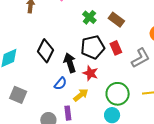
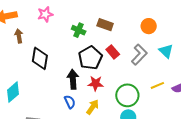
black diamond: (45, 51) -> (40, 58), moved
black arrow: (70, 63) -> (73, 79), turned 30
blue semicircle: (60, 84) -> (70, 102), turned -48

